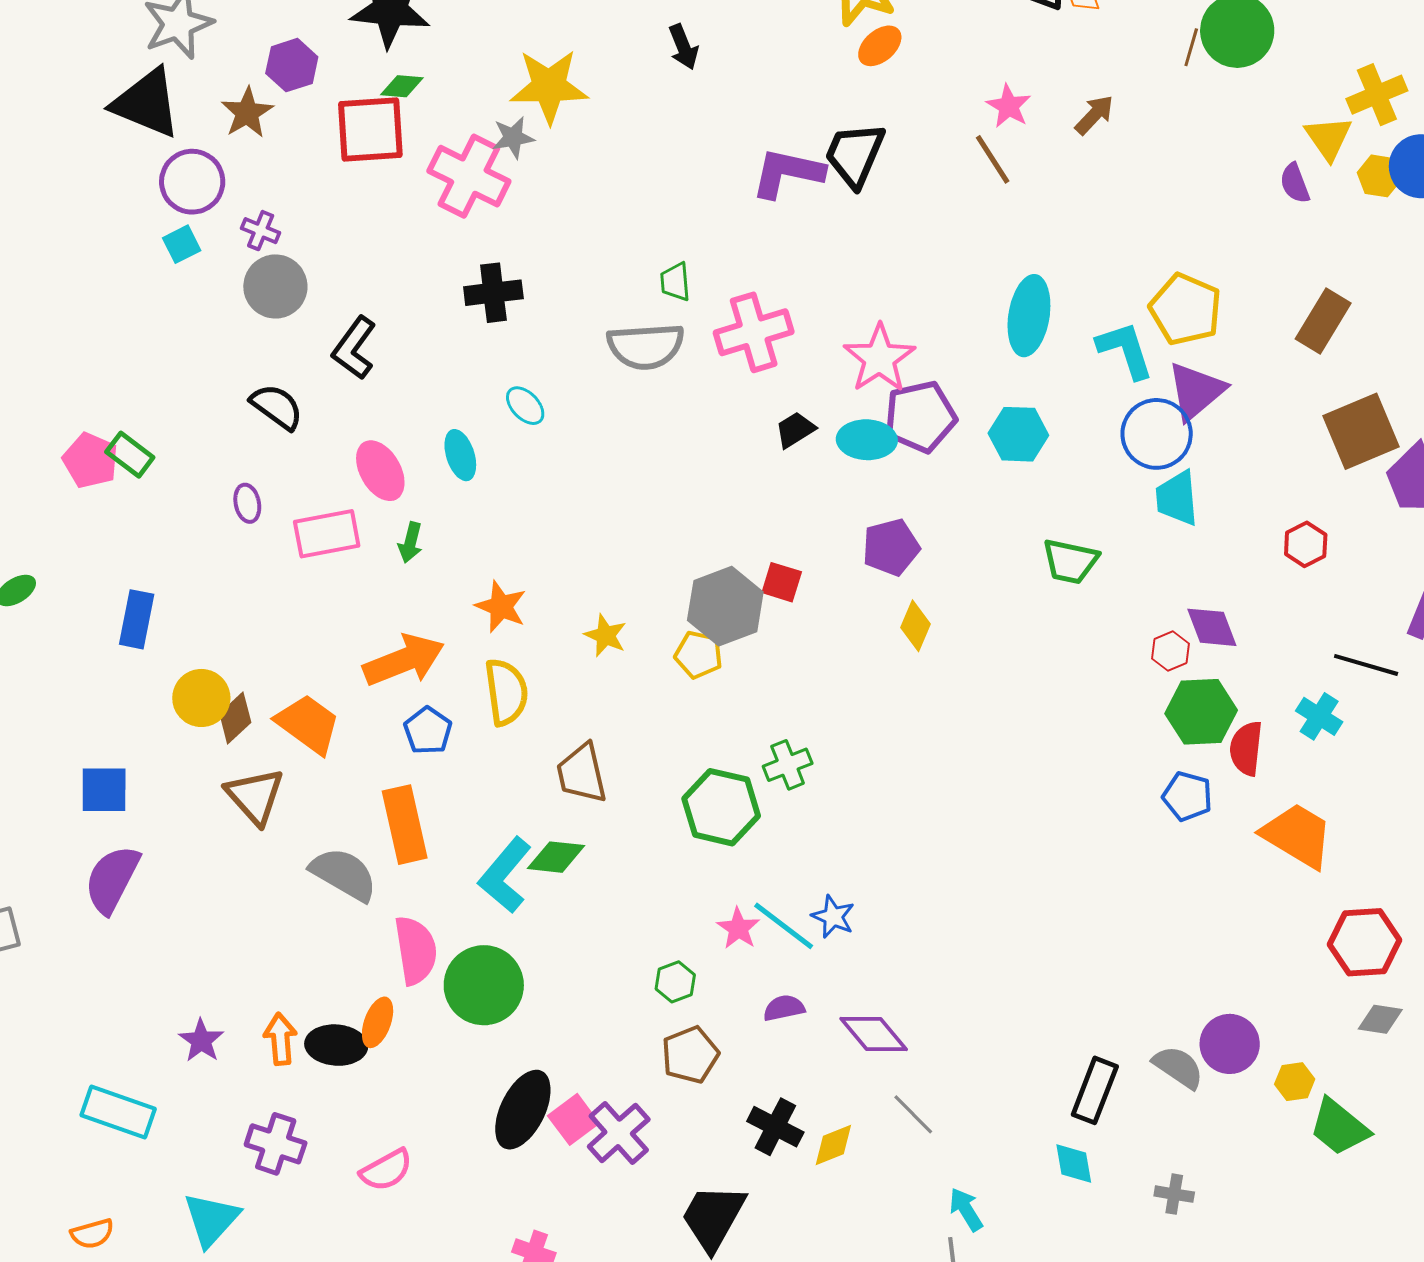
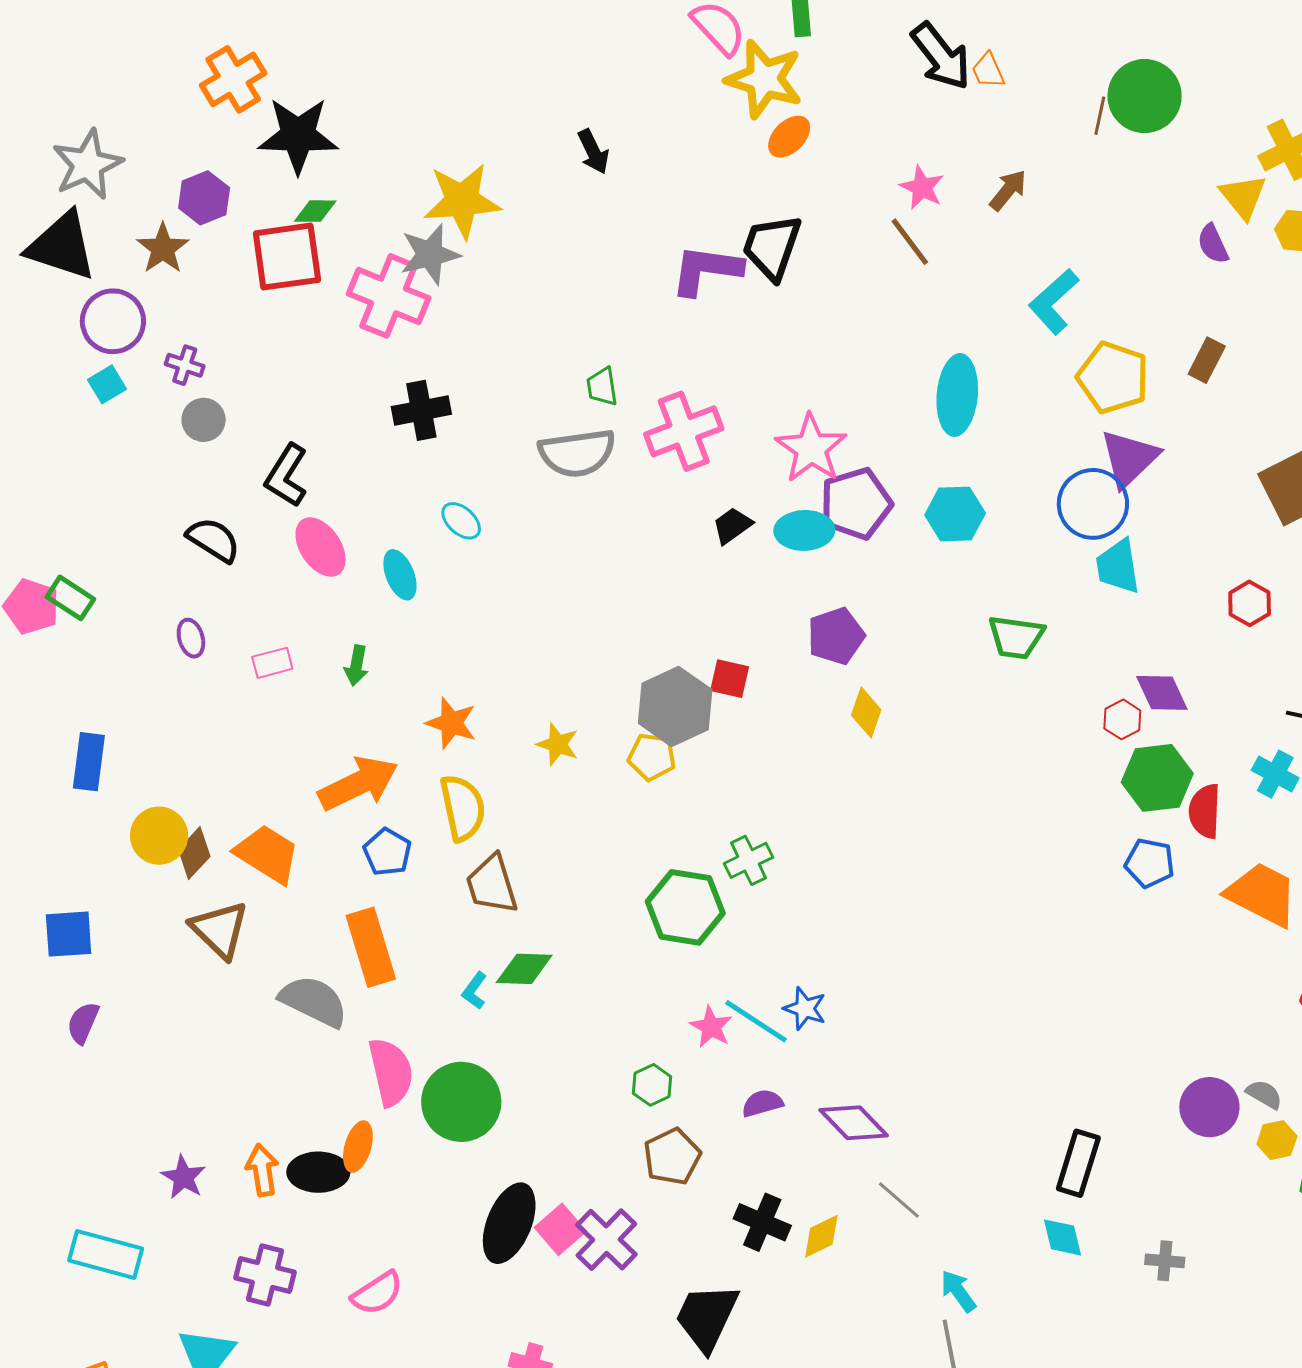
gray star: (513, 138) -> (430, 254), size x1.4
gray circle: (275, 286) -> (204, 420), size x0.7
brown rectangle: (1323, 321) -> (1207, 360), moved, size x0.7
cyan L-shape: (1125, 350) -> (1054, 301), moved, turned -110
pink ellipse: (380, 471) -> (321, 547), moved
pink rectangle: (327, 534) -> (272, 663), size x0.6
brown trapezoid: (582, 773) -> (492, 884), moved
cyan L-shape: (505, 875) -> (475, 991), size x0.5
purple semicircle: (112, 879) -> (83, 1023), size x0.6
gray semicircle: (1178, 1067) -> (1264, 1094), moved, size x0.7

